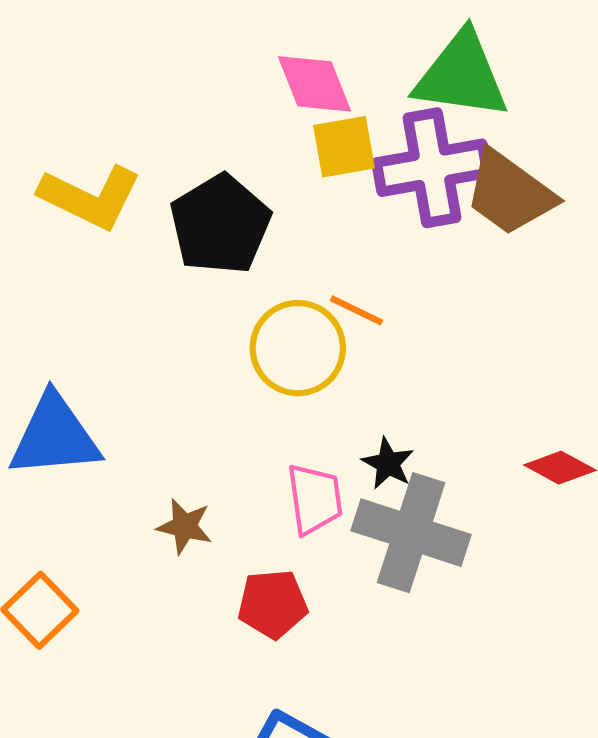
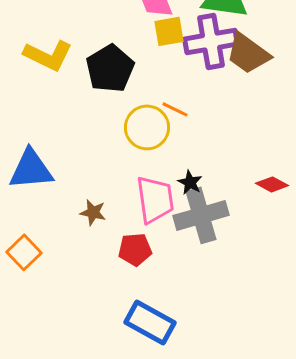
pink trapezoid: (315, 499) -> (155, 199), size x1.4
gray cross: (411, 533) -> (201, 215), turned -34

